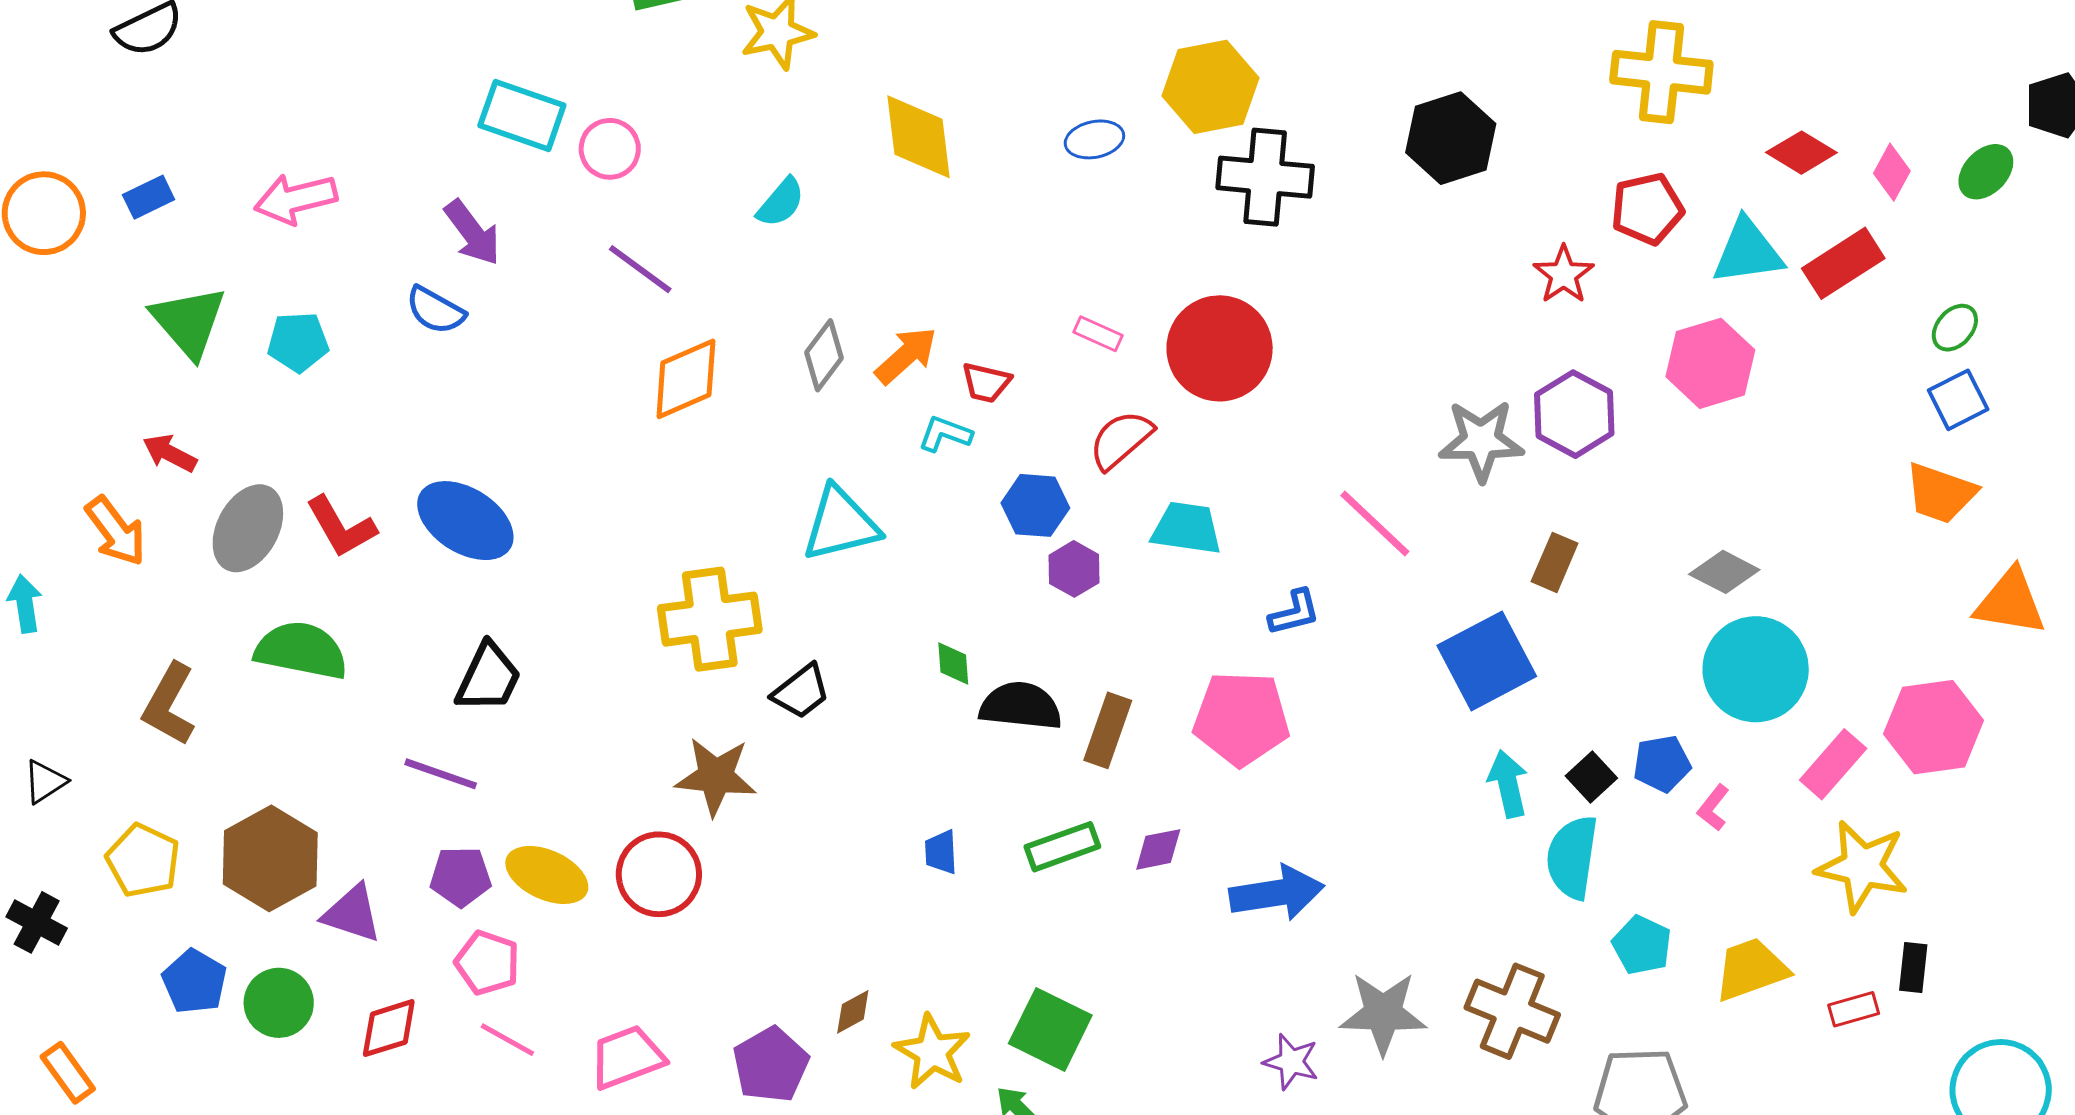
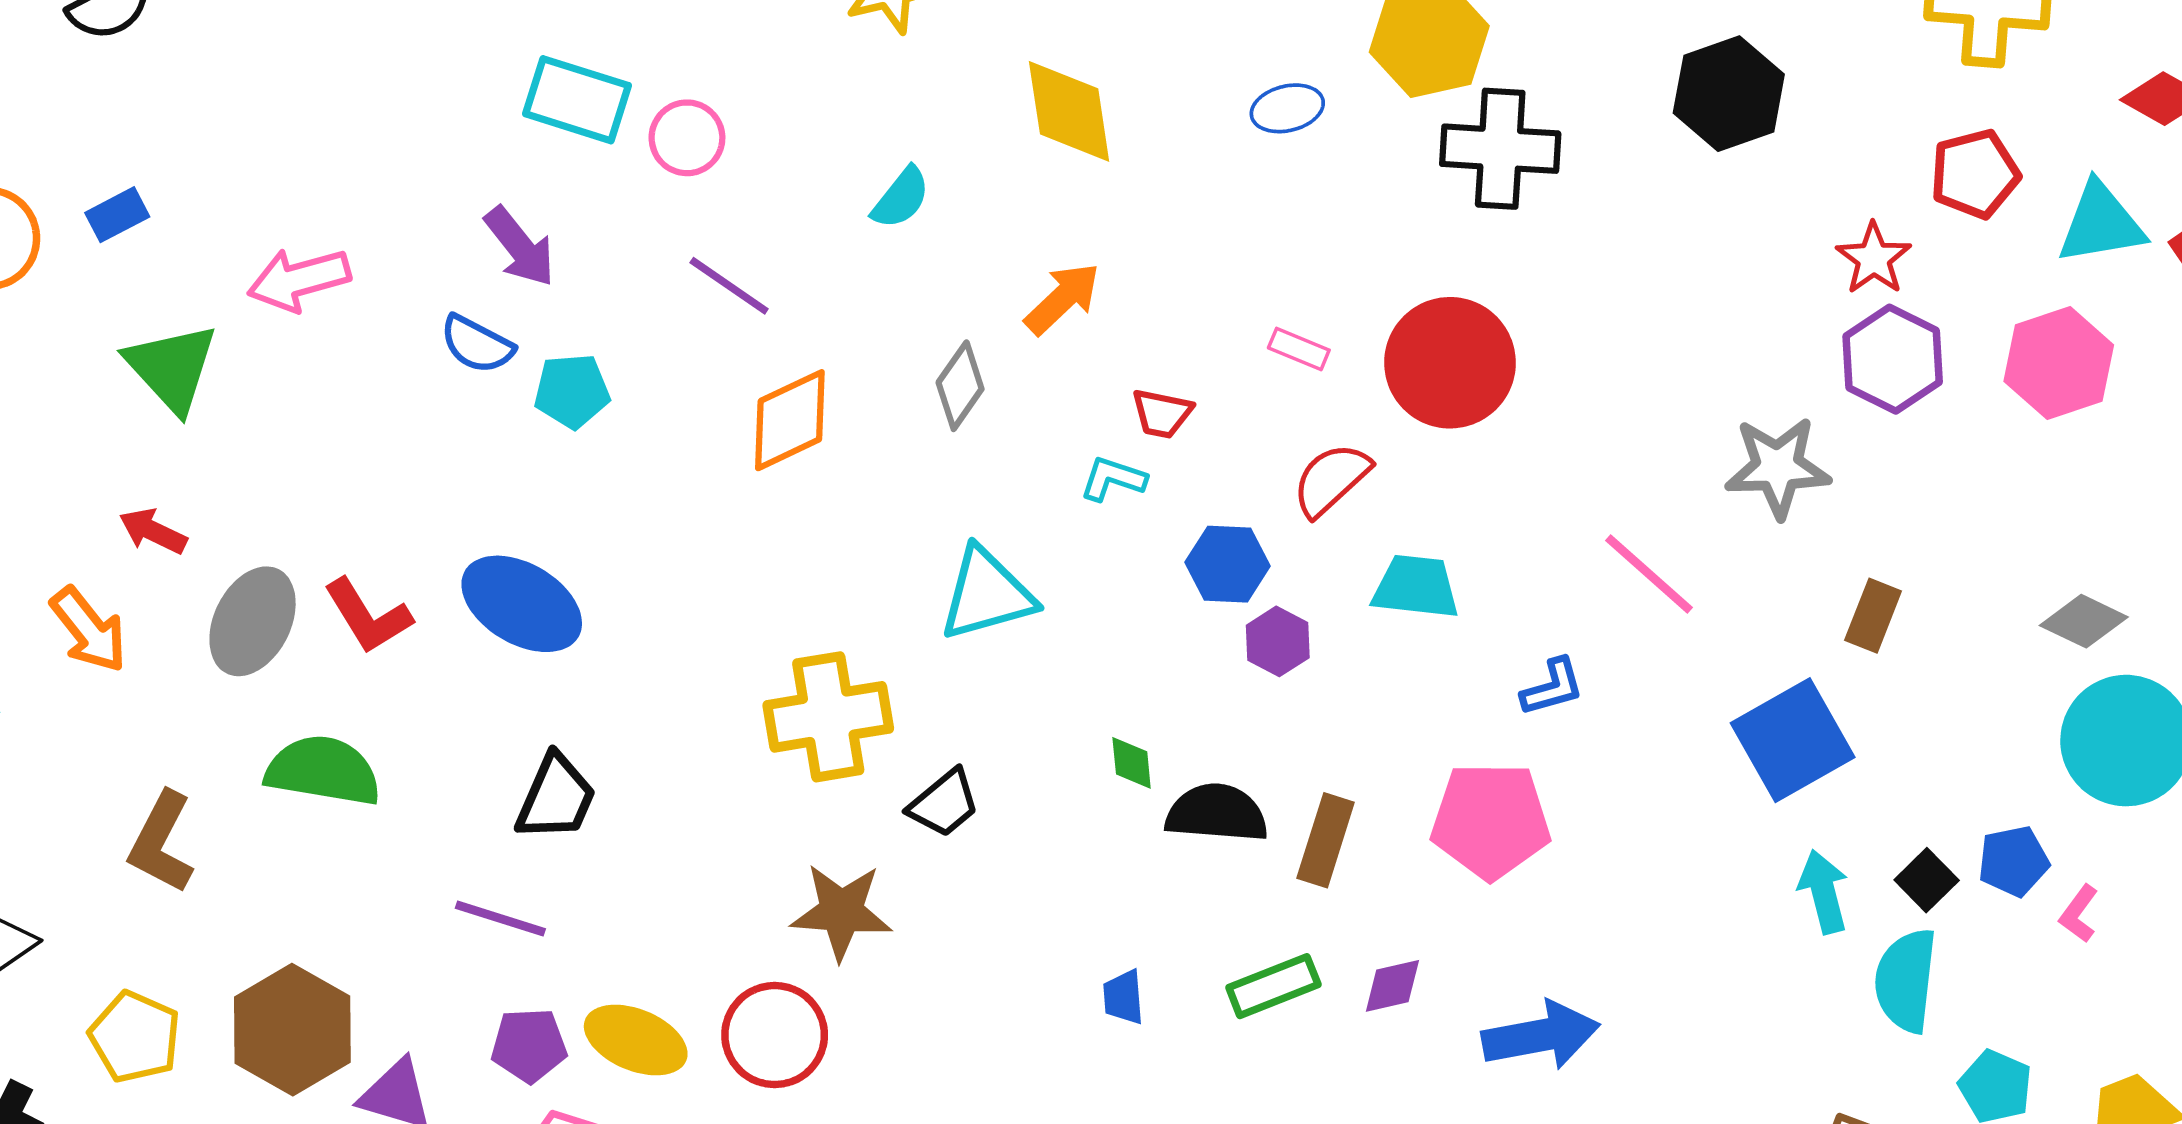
pink arrow: (296, 199) -> (299, 280), moved
cyan pentagon: (298, 342) -> (572, 391), moved
orange arrow: (906, 355) -> (1062, 299), moved
purple hexagon: (1574, 414) -> (1893, 359), moved

